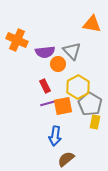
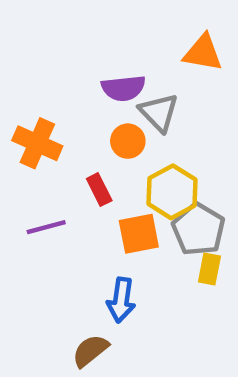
orange cross: (17, 40) -> (37, 143), moved
purple semicircle: (45, 52) -> (123, 88), moved
purple line: (49, 103) -> (46, 227), moved
brown semicircle: (66, 159) -> (90, 351), moved

